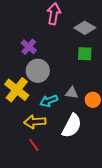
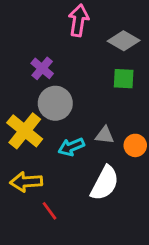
yellow arrow: (35, 122) -> (26, 182), moved

